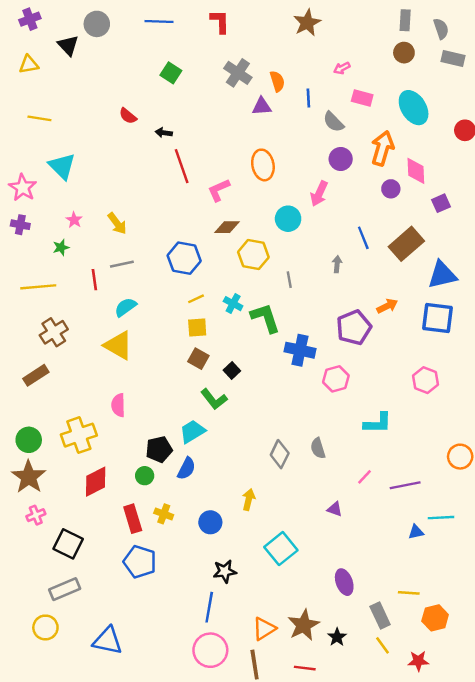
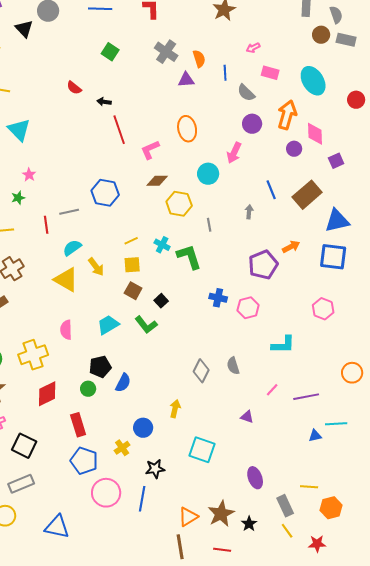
brown circle: (404, 53) -> (321, 35), moved
yellow arrow: (117, 223) -> (96, 267), moved
blue hexagon: (184, 258) -> (105, 193), moved
blue cross: (300, 350) -> (218, 298), moved, size x0.7
cyan trapezoid: (192, 431) -> (108, 325), moved
yellow cross: (164, 514) -> (122, 448), moved, turned 35
cyan square: (281, 549) -> (202, 450), turned -32
pink circle: (210, 650) -> (106, 493), moved

